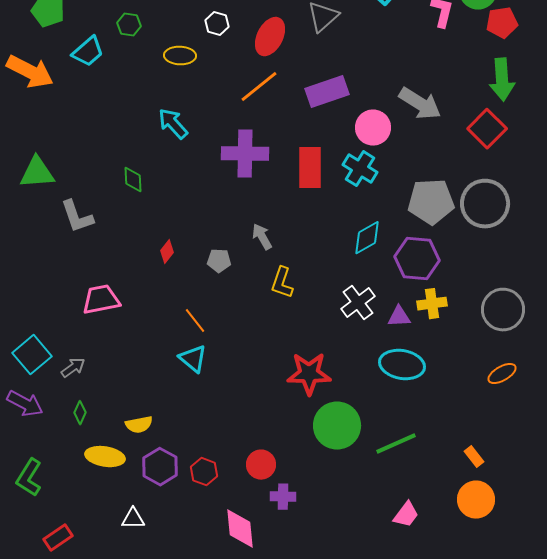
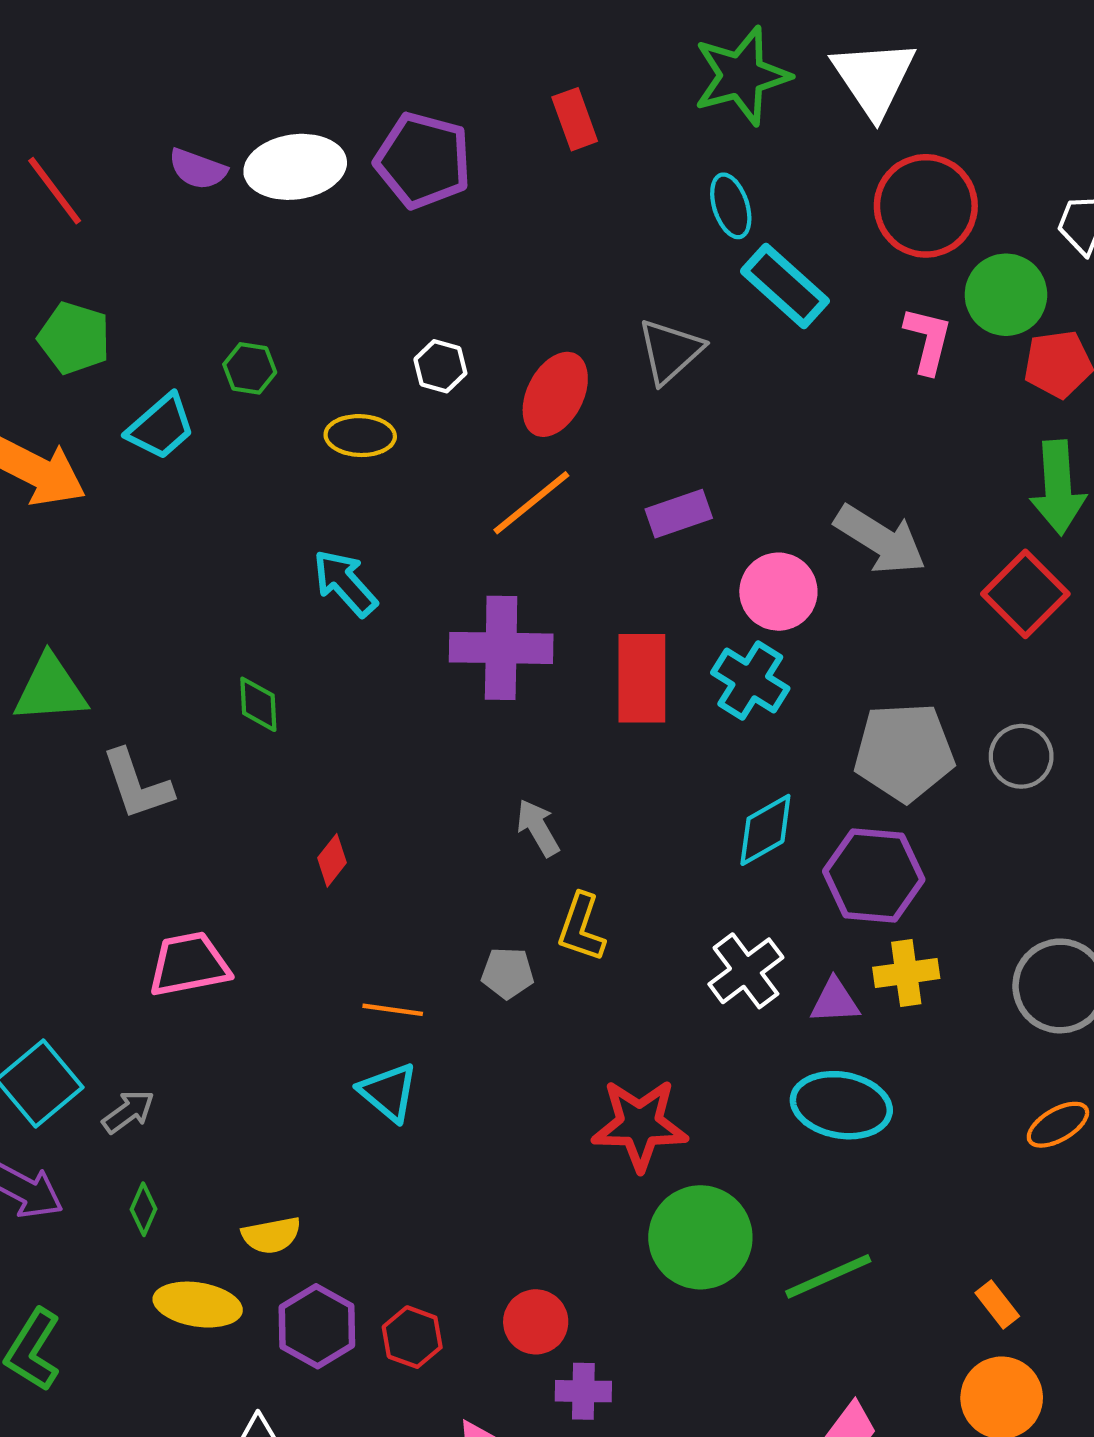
purple rectangle: (327, 92) -> (679, 514), size x0.7
gray circle: (485, 204) -> (1021, 756), size x0.6
gray pentagon: (219, 261) -> (508, 973), moved
orange line: (195, 321) -> (393, 1010), turned -44

